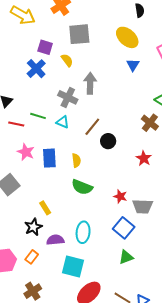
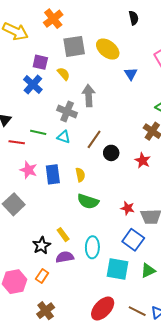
yellow ellipse: (127, 37) -> (108, 49), moved
red star: (144, 158) -> (143, 161), moved
yellow rectangle: (45, 208) -> (63, 235), moved
green triangle: (126, 257) -> (148, 271), moved
cyan square: (73, 267) -> (117, 269), moved

